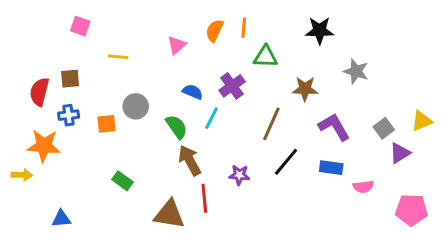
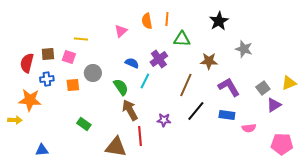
pink square: (80, 26) -> (69, 57), moved
orange semicircle: (215, 30) -> (147, 21), turned -35
black star: (320, 30) -> (219, 21), turned -30

